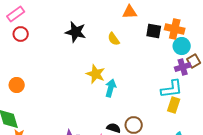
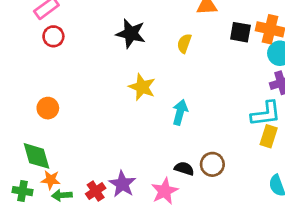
yellow semicircle: (114, 39) -> (184, 43), turned 56
yellow star: (96, 74) -> (142, 87), moved

